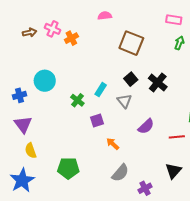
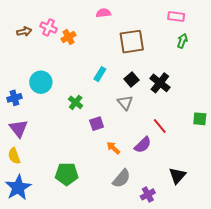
brown square: (131, 43) -> (132, 42), turned -30
cyan rectangle: (101, 90) -> (100, 74), moved
purple semicircle: (146, 126) -> (143, 145), moved
red line: (177, 137) -> (160, 126), moved, turned 56
yellow semicircle: (31, 151) -> (14, 156), moved

